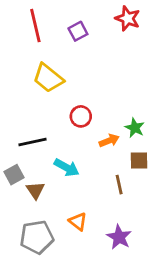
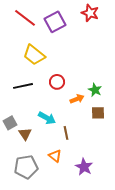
red line: (35, 26) -> (25, 18), turned -40
purple square: (78, 31) -> (55, 22), size x1.5
black line: (33, 142) -> (23, 86), moved
brown line: (119, 185) -> (66, 133), moved

